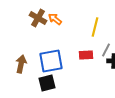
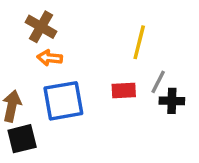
orange arrow: (55, 19) -> (50, 58), moved, turned -32
black square: (47, 83) -> (22, 139), moved

